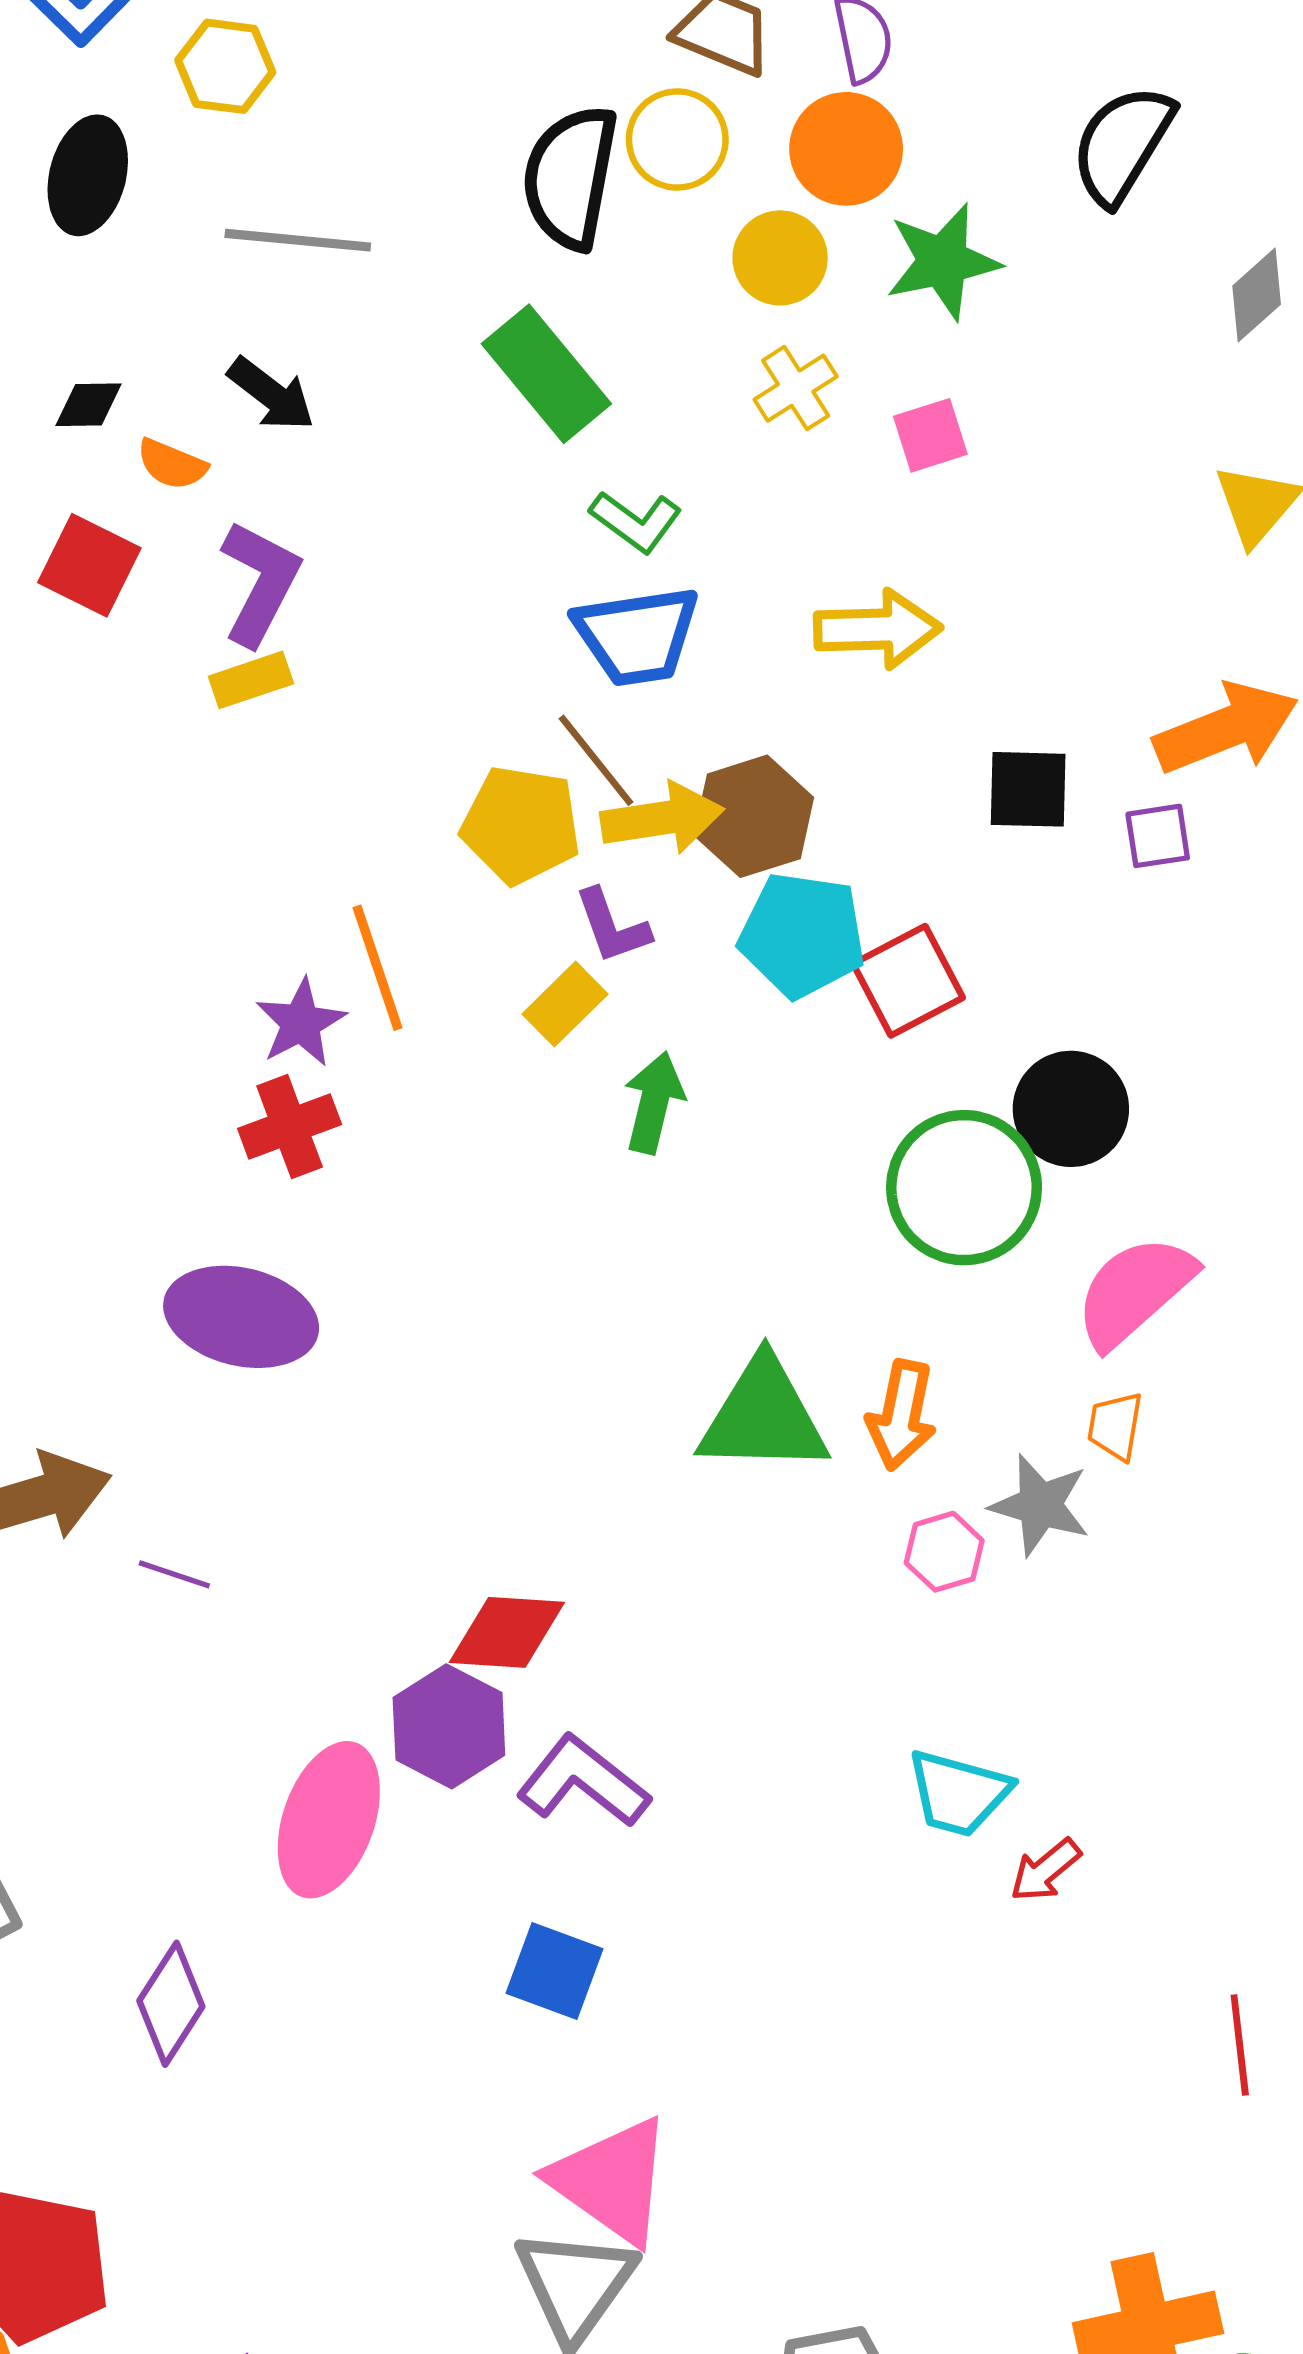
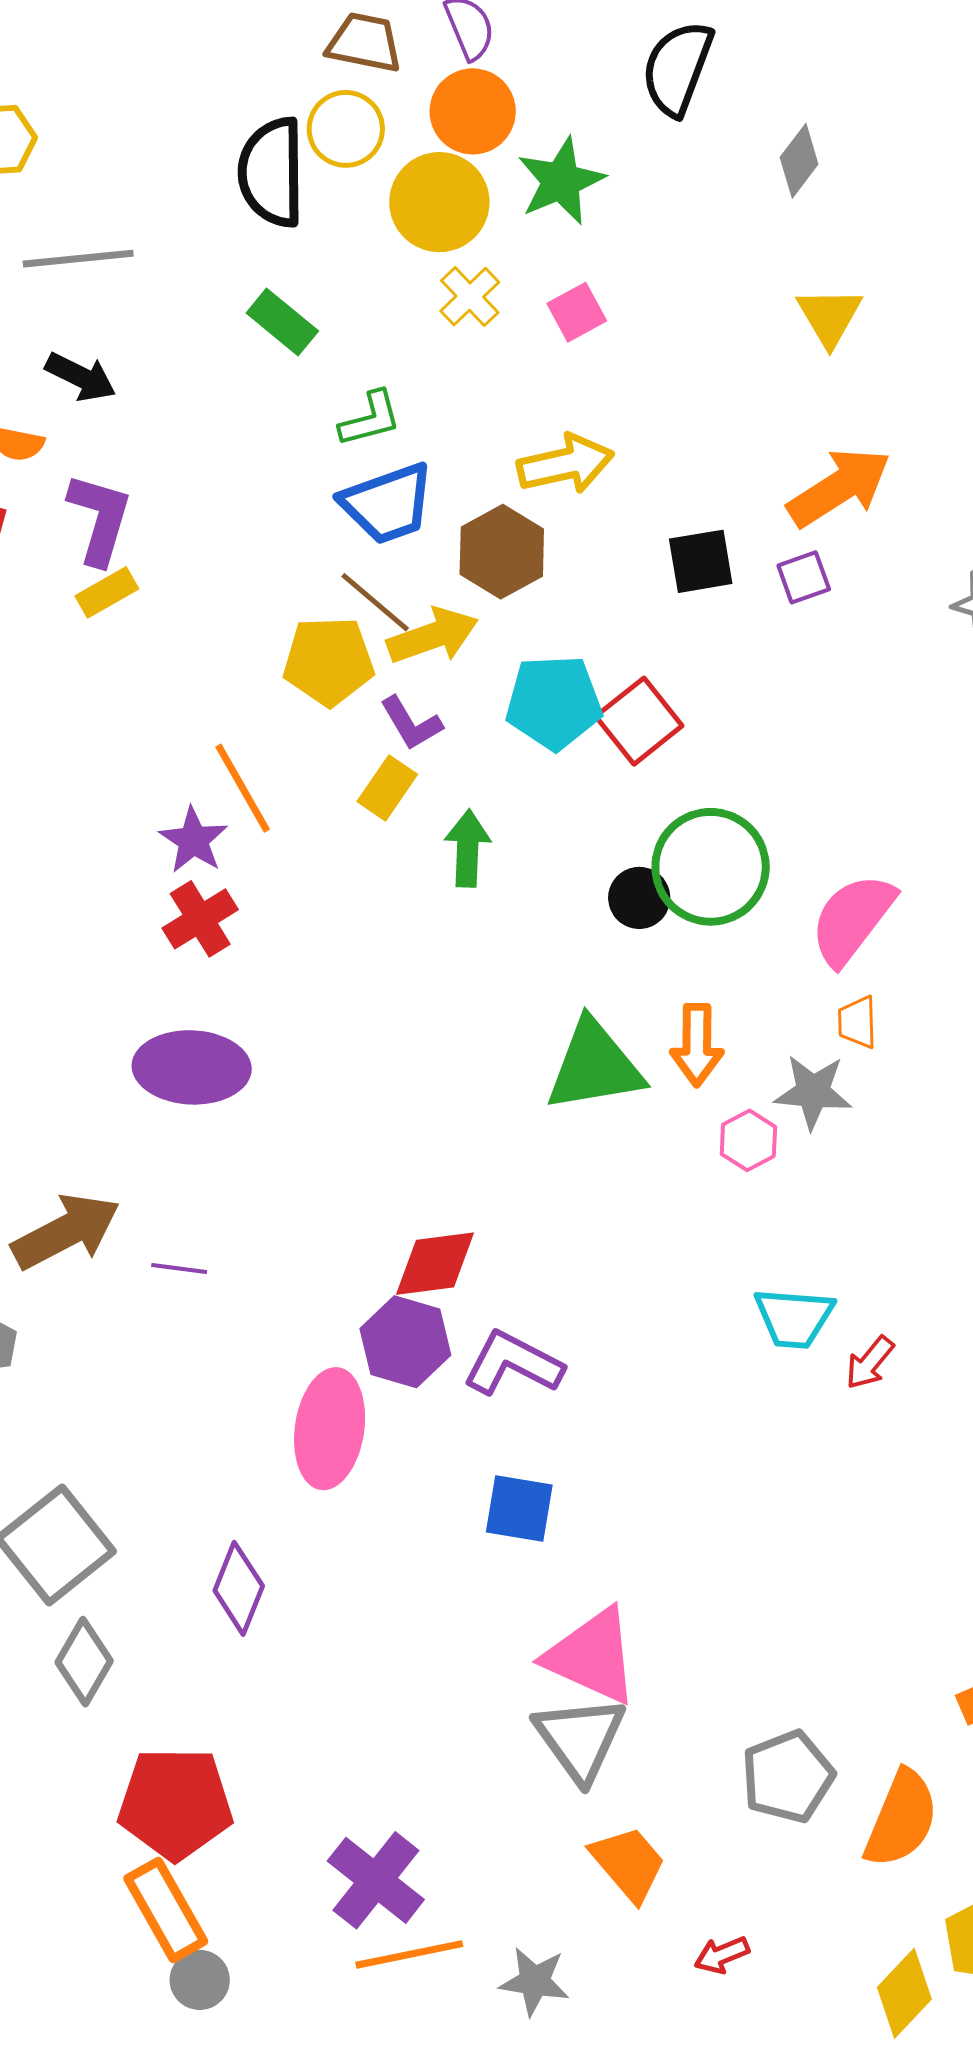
yellow circle: (780, 258) -> (439, 202), size x1.4
green rectangle: (546, 374) -> (282, 322), size x0.7
green L-shape: (636, 521) -> (370, 419), turned -40
brown hexagon: (754, 816) -> (502, 552), moved
black circle: (1071, 1109) -> (639, 898), moved, size x0.7

